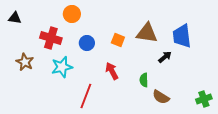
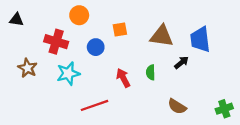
orange square: (118, 40) -> (120, 30), moved, turned -32
green semicircle: (144, 80) -> (151, 72), moved
red line: (86, 96) -> (95, 105), turned 50

